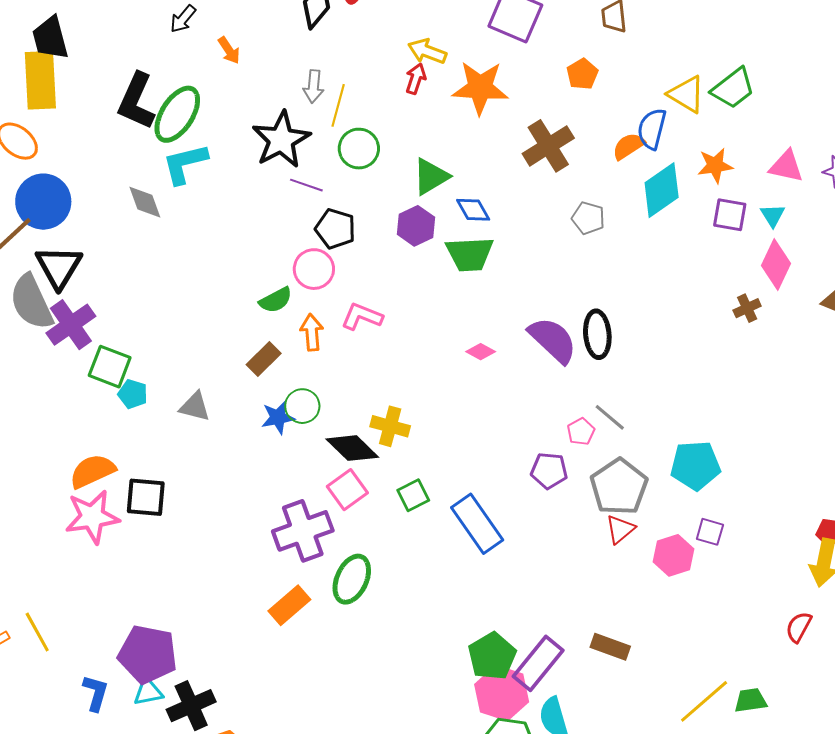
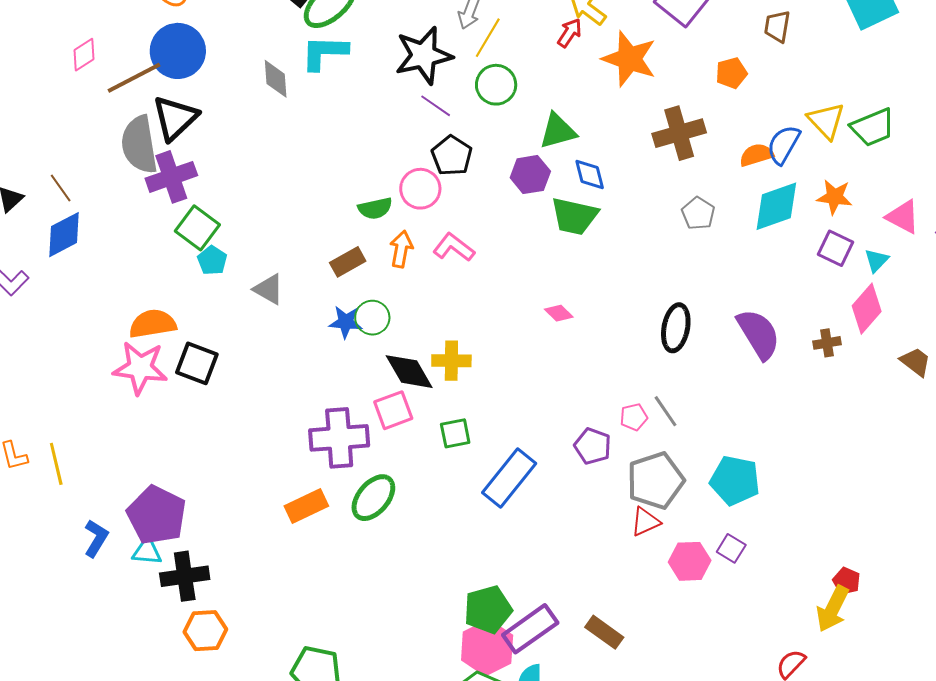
purple semicircle: (553, 340) -> (759, 334), moved
yellow cross: (390, 426) -> (451, 361), turned -30
blue rectangle: (477, 524) -> (509, 478), turned 58

